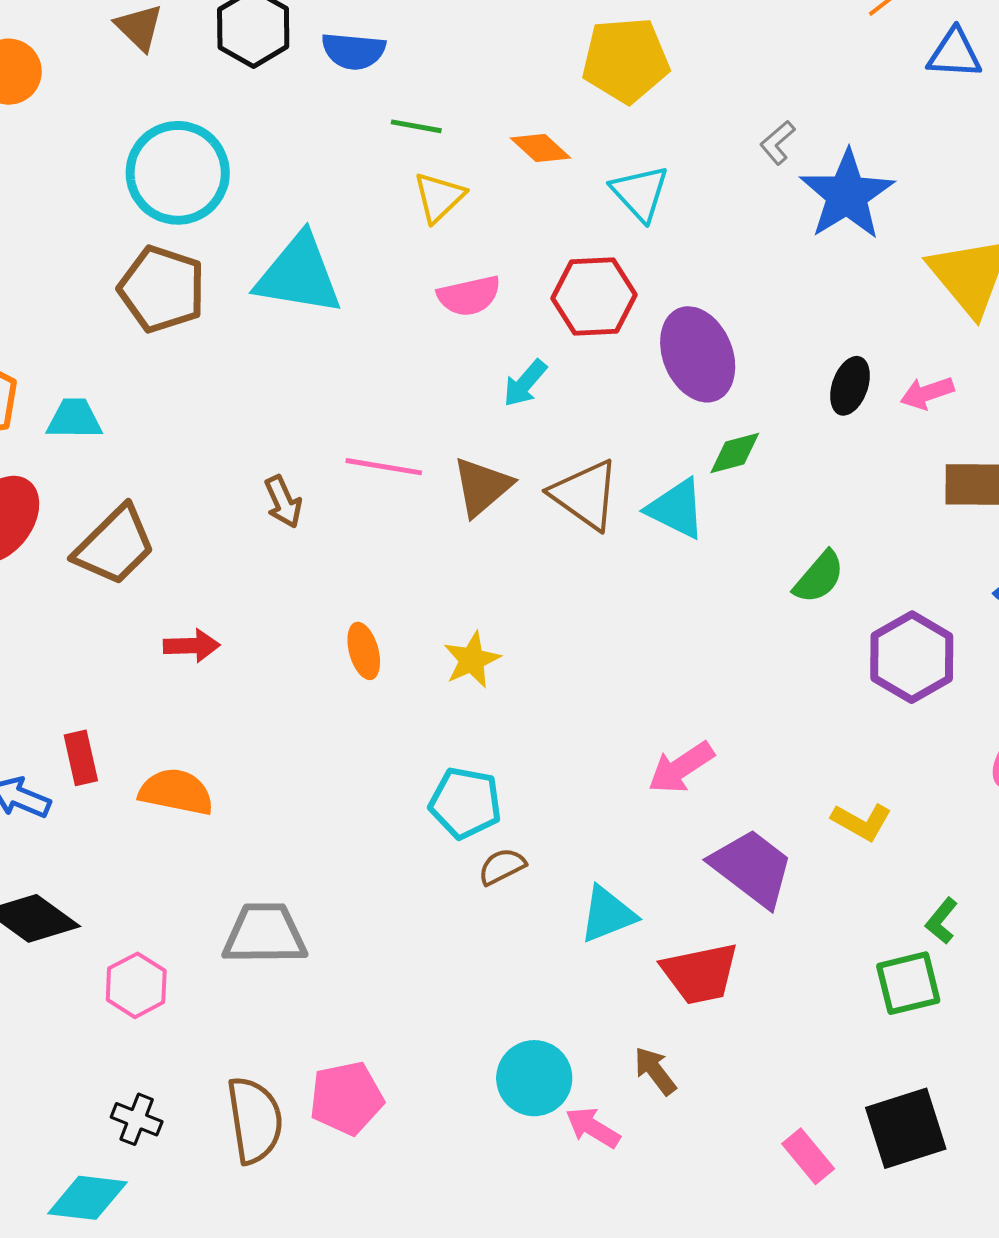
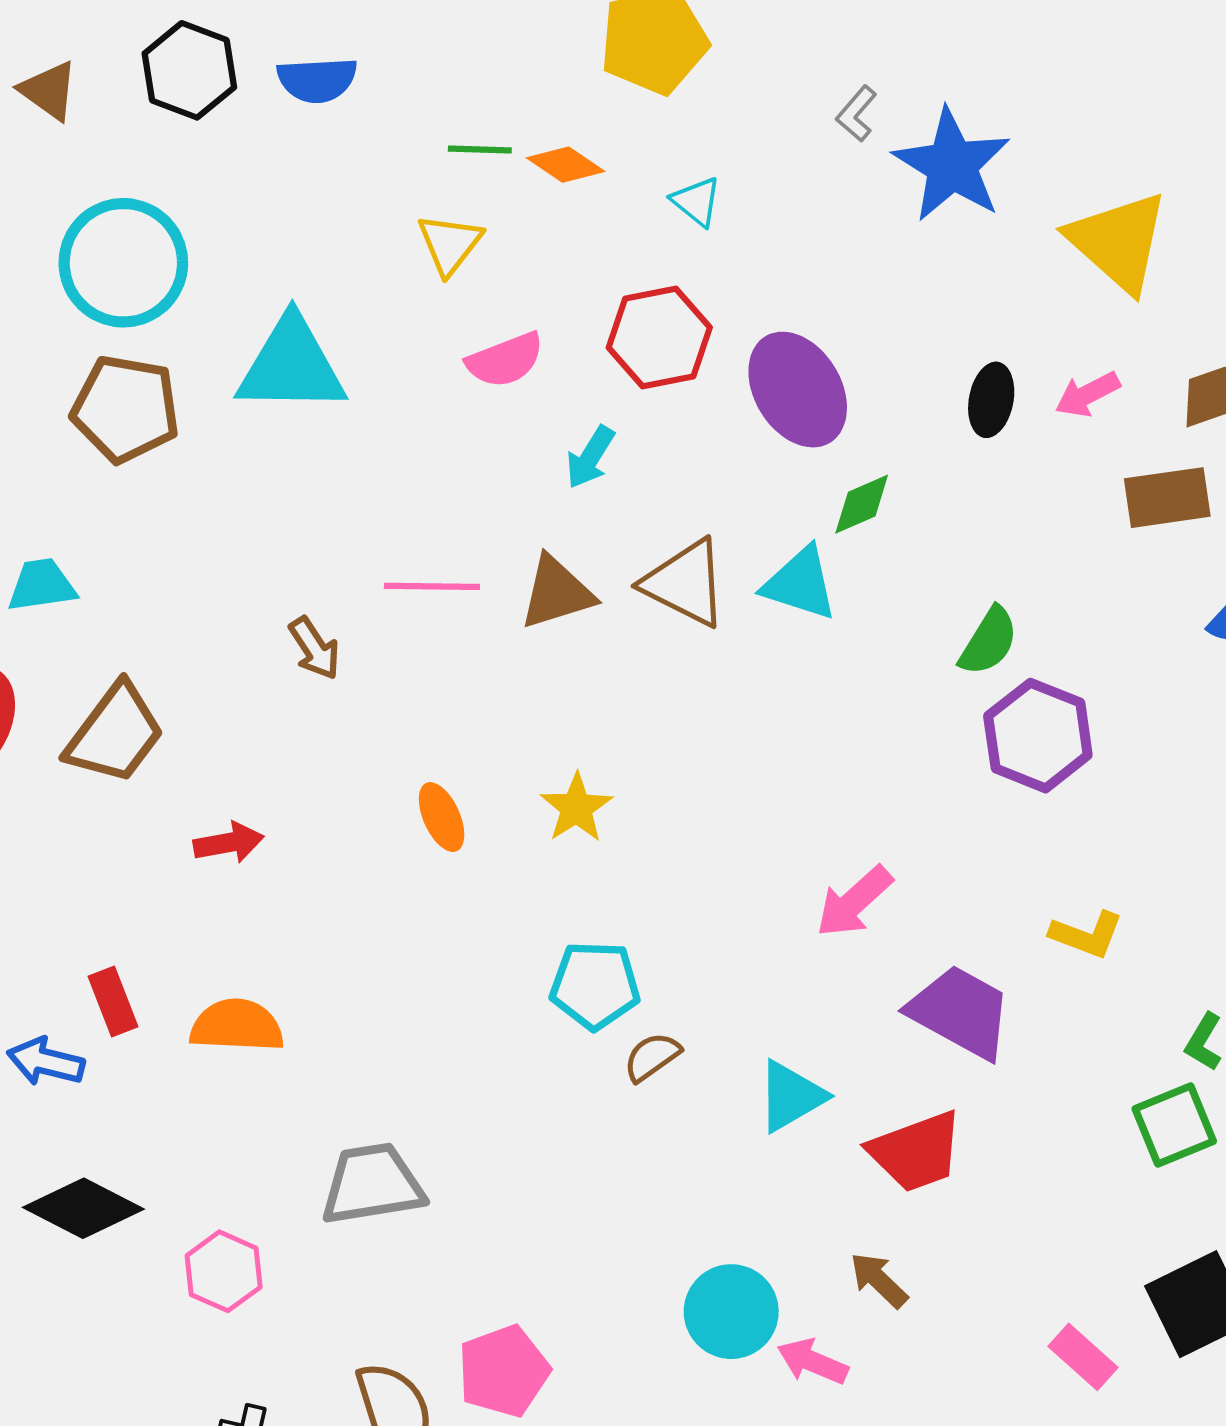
green line: (416, 126) -> (480, 149), moved
cyan triangle: (640, 193) -> (697, 201), size x0.7
brown triangle: (482, 487) -> (557, 593), turned 32
purple hexagon: (912, 657) -> (1038, 736), moved

